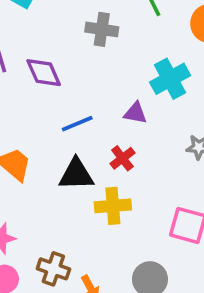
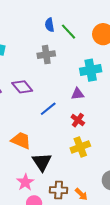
cyan cross: (170, 79) -> (91, 70), turned 35
black triangle: (76, 174) -> (42, 162), moved, turned -45

